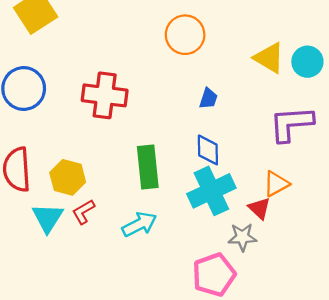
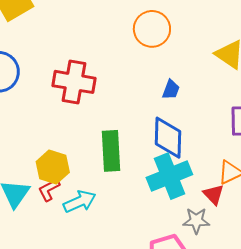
blue diamond: (208, 150) -> (168, 138), size x1.4
yellow hexagon: (68, 177) -> (53, 167), moved
cyan arrow: (139, 224) -> (80, 201), moved

